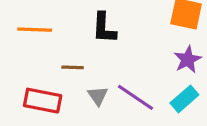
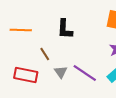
brown line: (73, 67) -> (45, 54), turned 56

